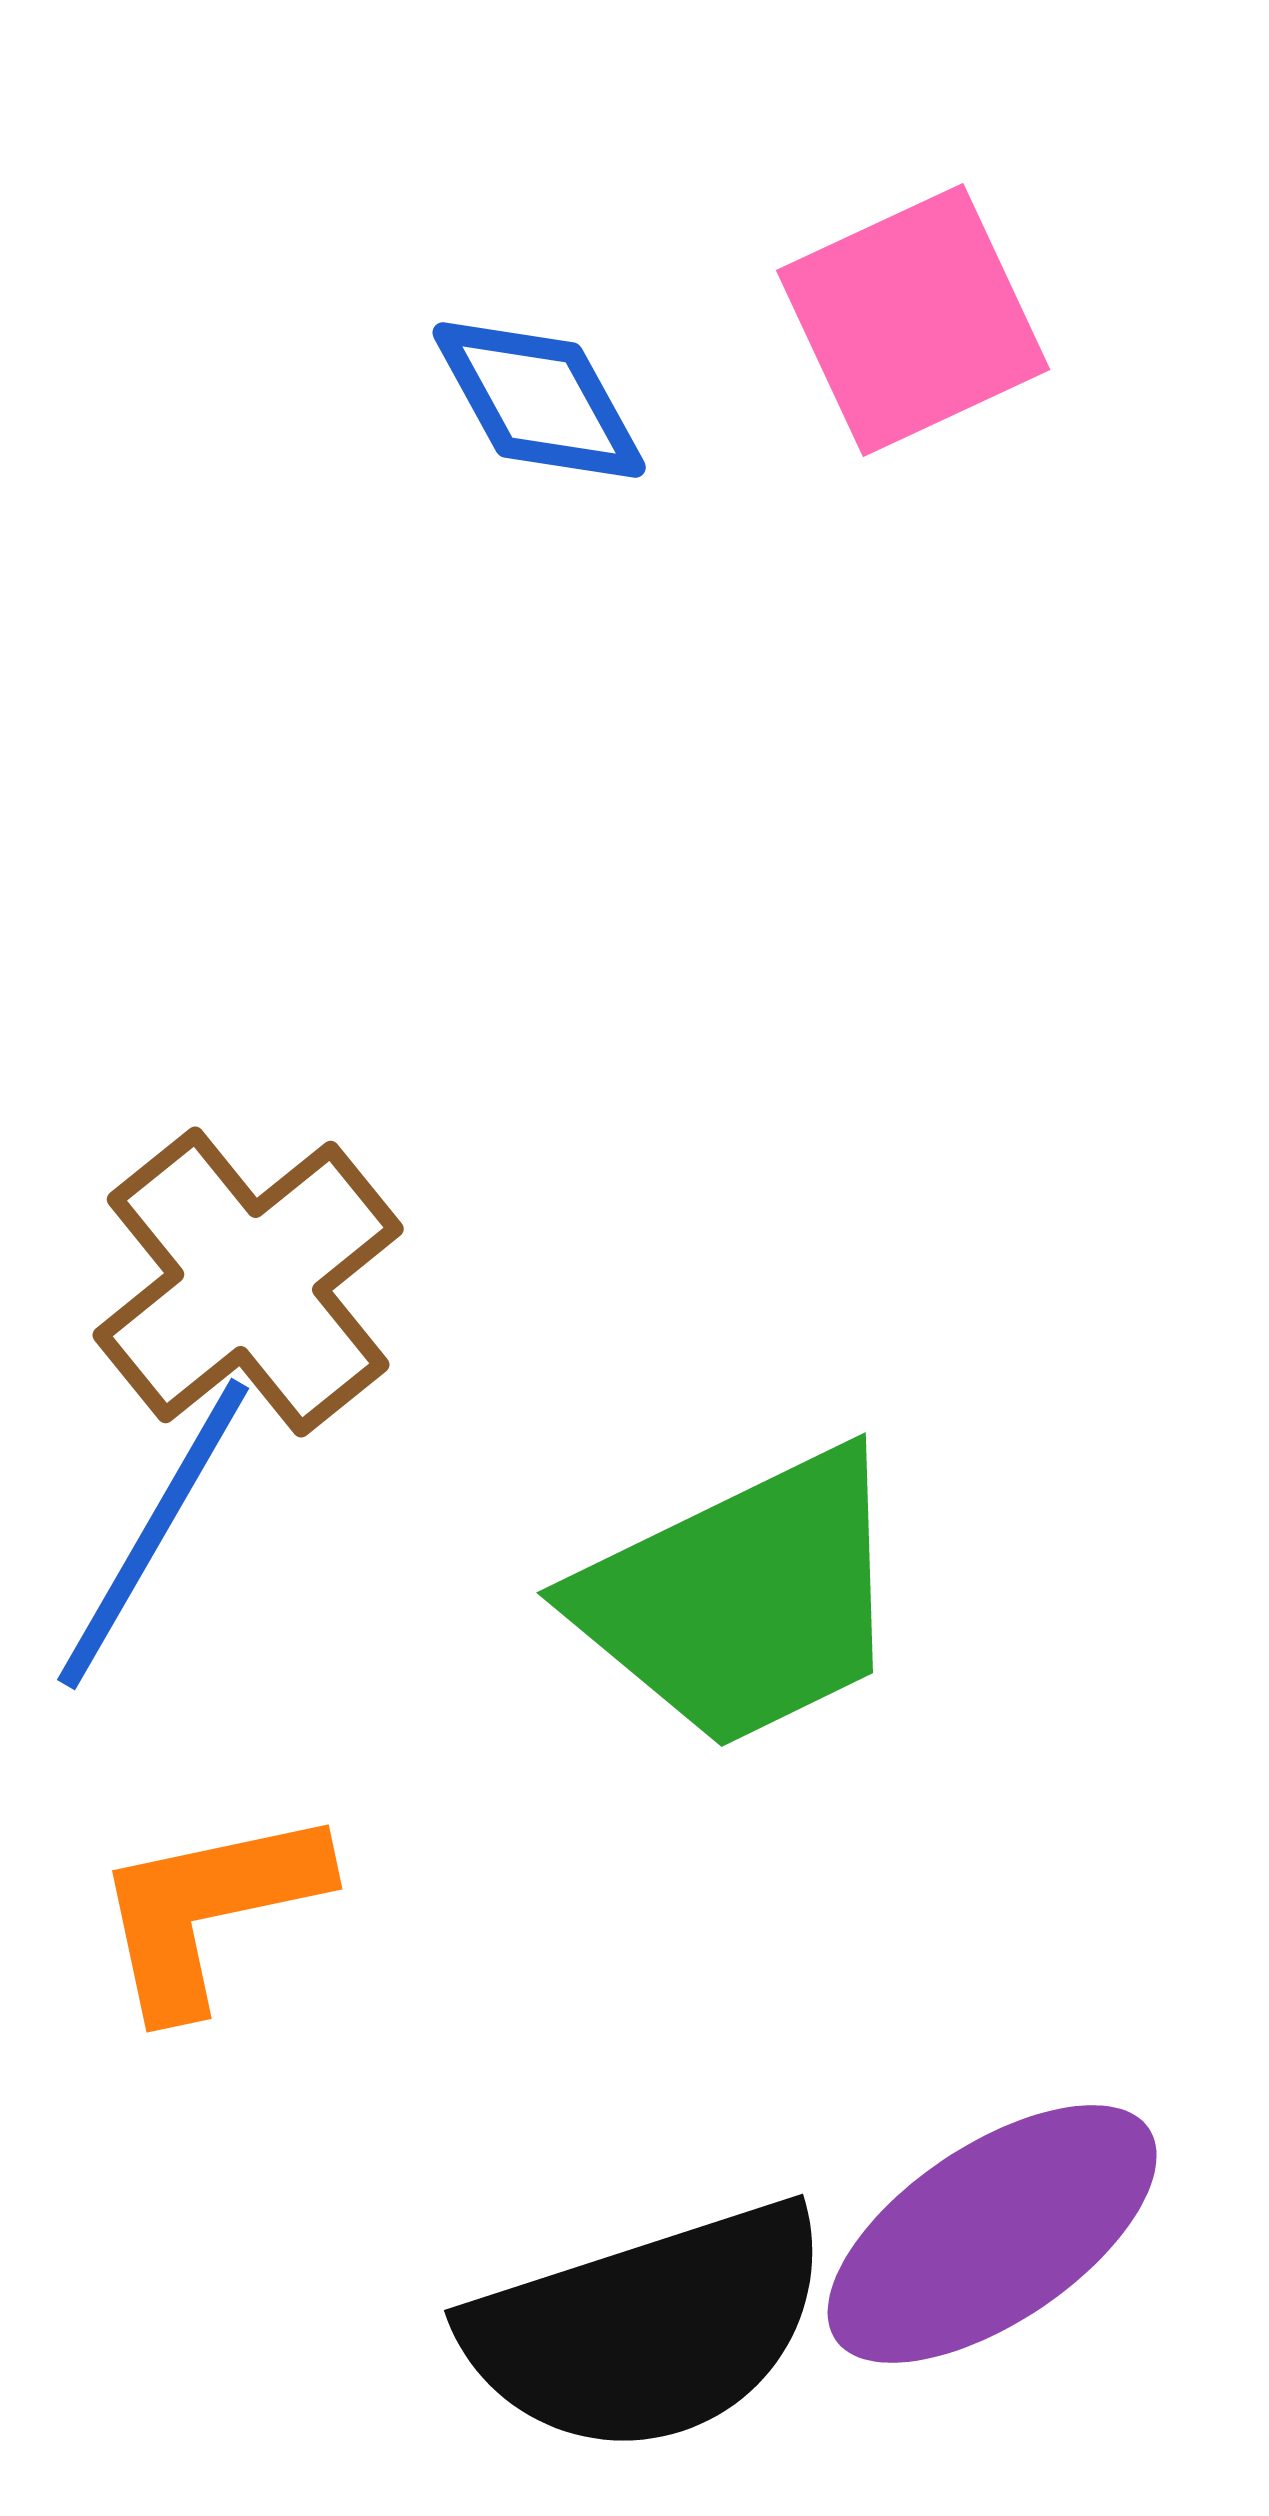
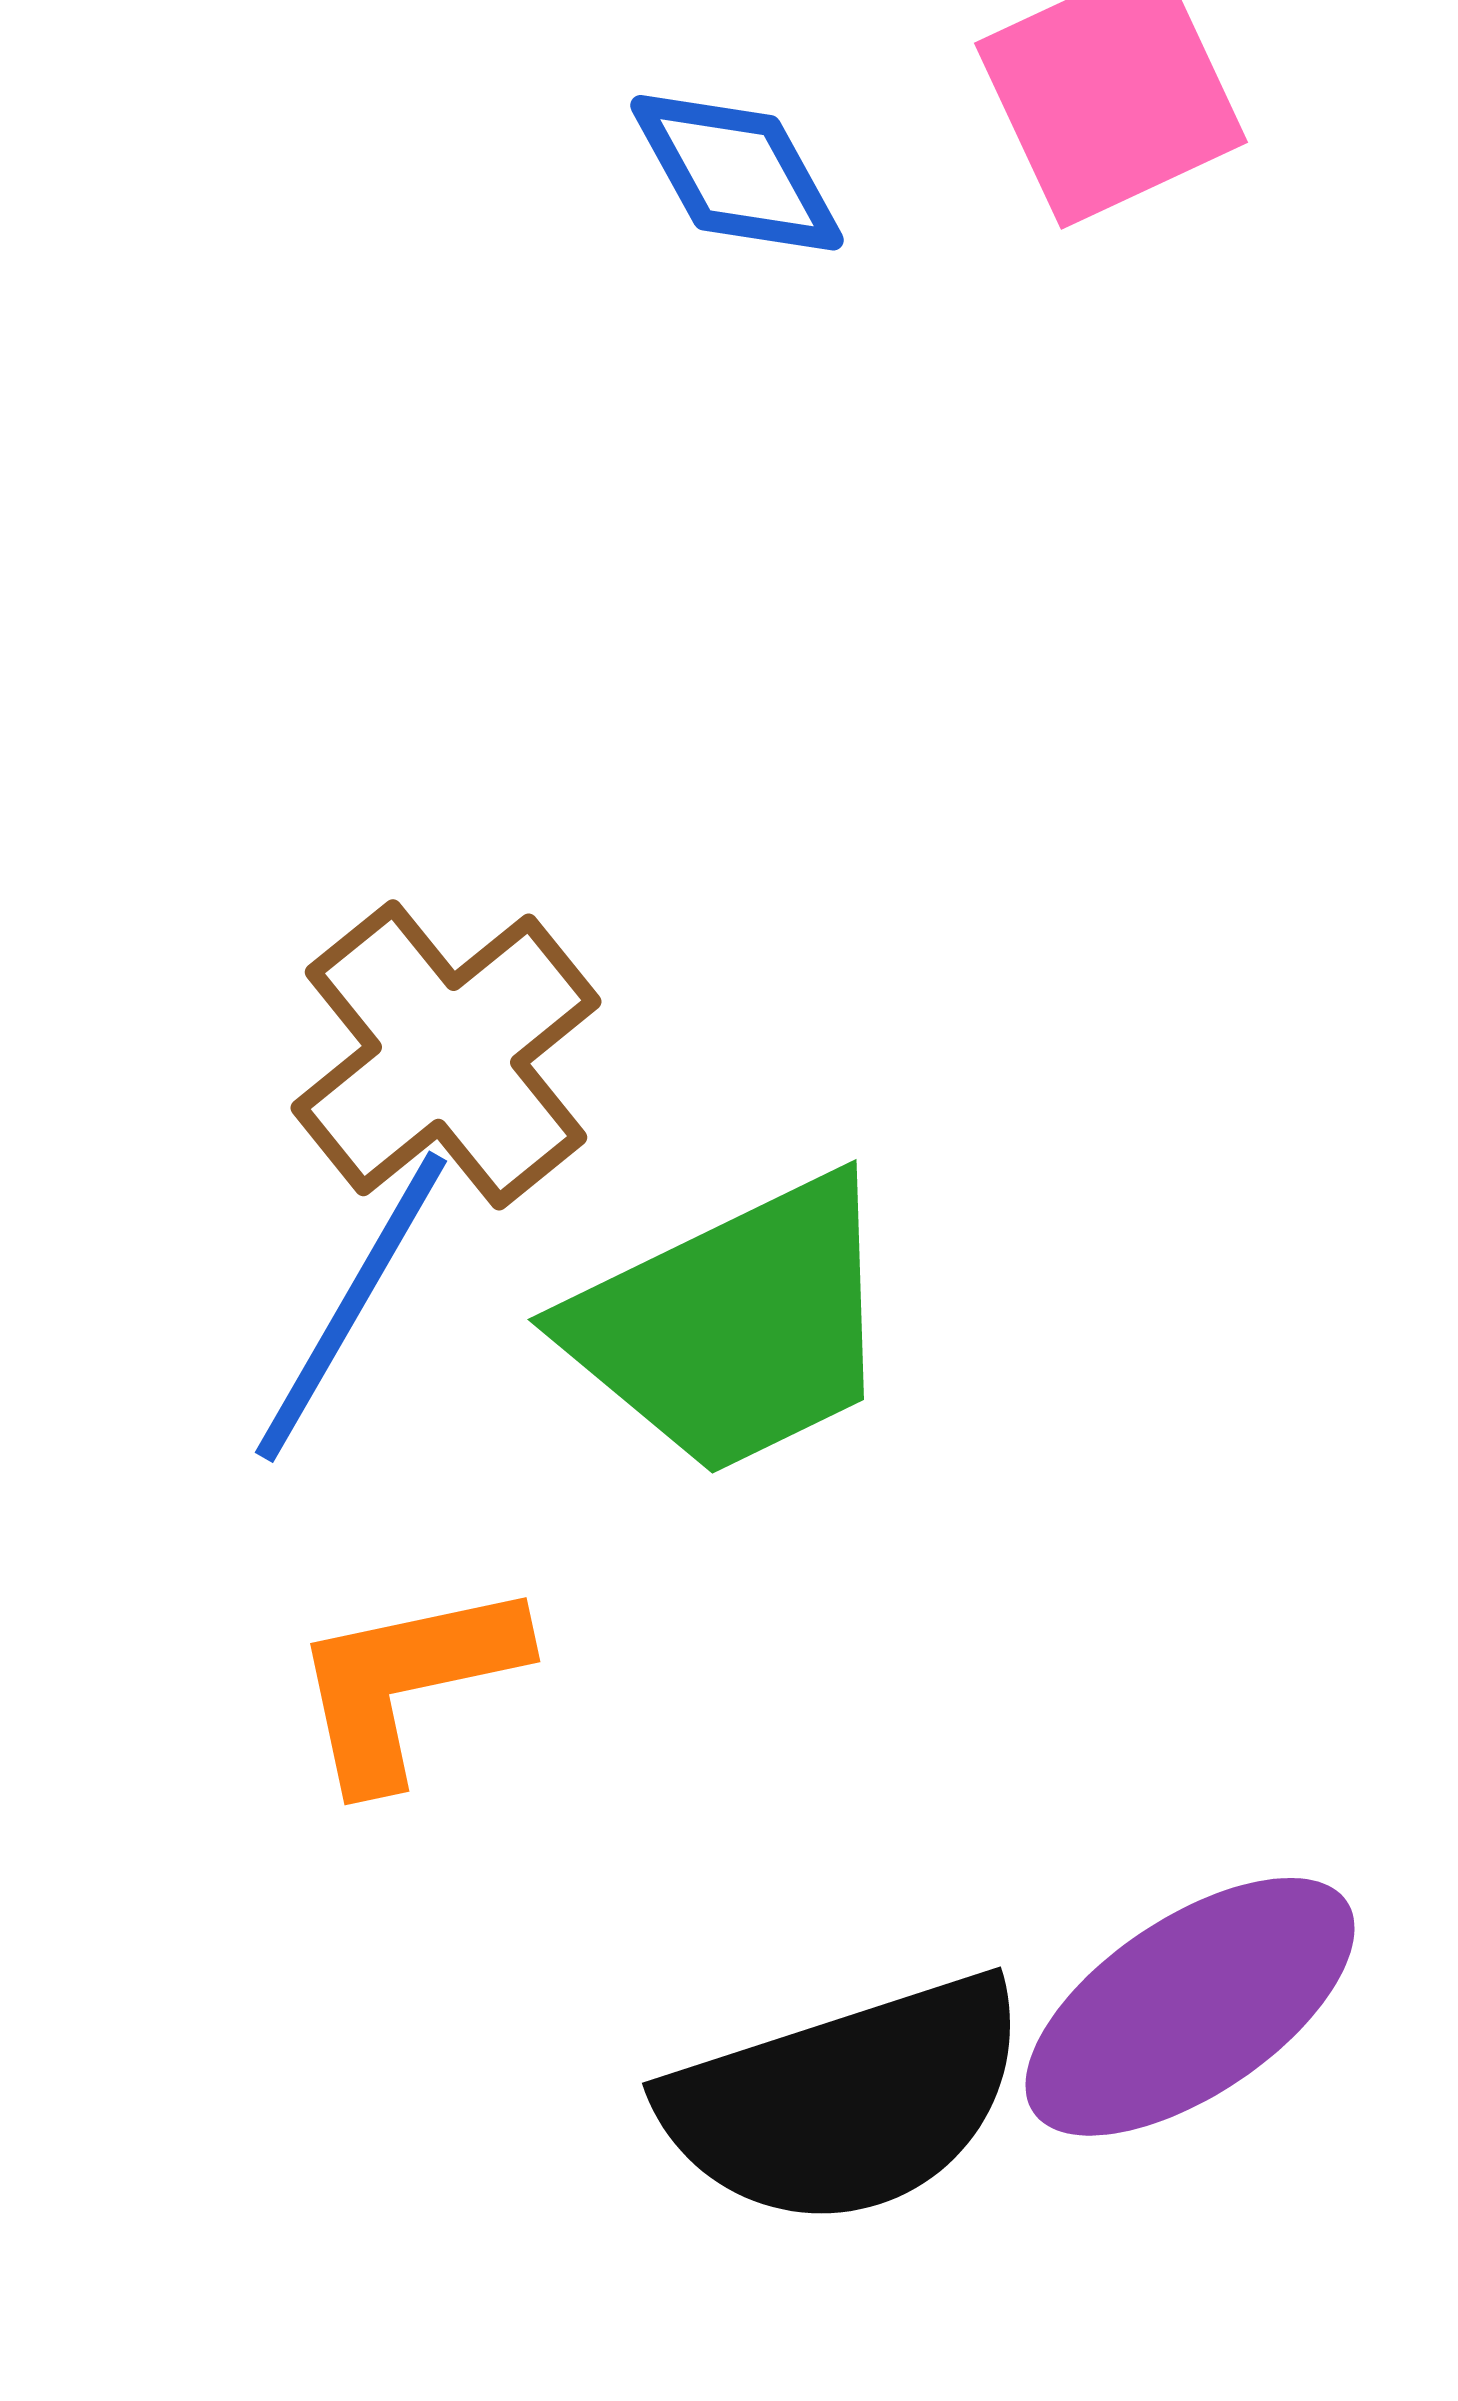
green trapezoid: (743, 1599) -> (734, 1326), moved

